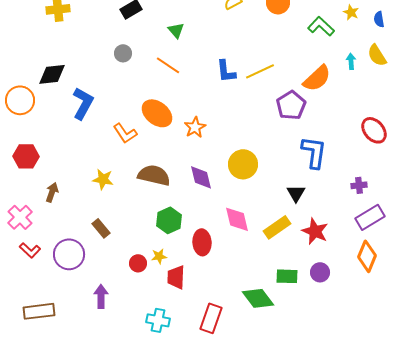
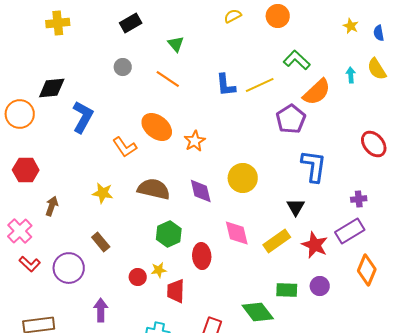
green L-shape: (321, 26) -> (297, 60), moved
purple rectangle: (370, 217) -> (350, 231), moved

